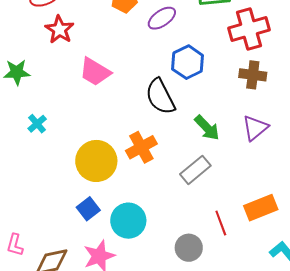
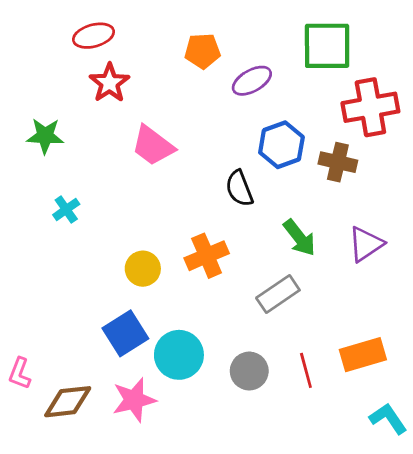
brown cross: (253, 75) -> (338, 162), moved
black semicircle: (160, 97) -> (239, 188), size x0.7
yellow circle: (96, 161) -> (143, 269), size x0.6
blue square: (88, 209) -> (125, 333), size x1.4
gray circle: (189, 248) -> (249, 371), moved

